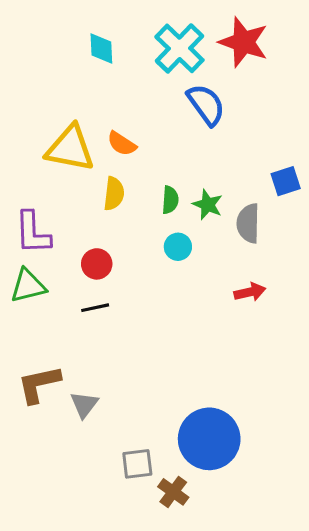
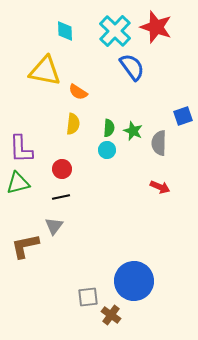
yellow triangle: (70, 148) -> (45, 71), moved
cyan circle: (178, 247) -> (107, 150), moved
red arrow: (250, 292) -> (160, 187), turned 36
gray triangle: (84, 405) -> (54, 226), moved

